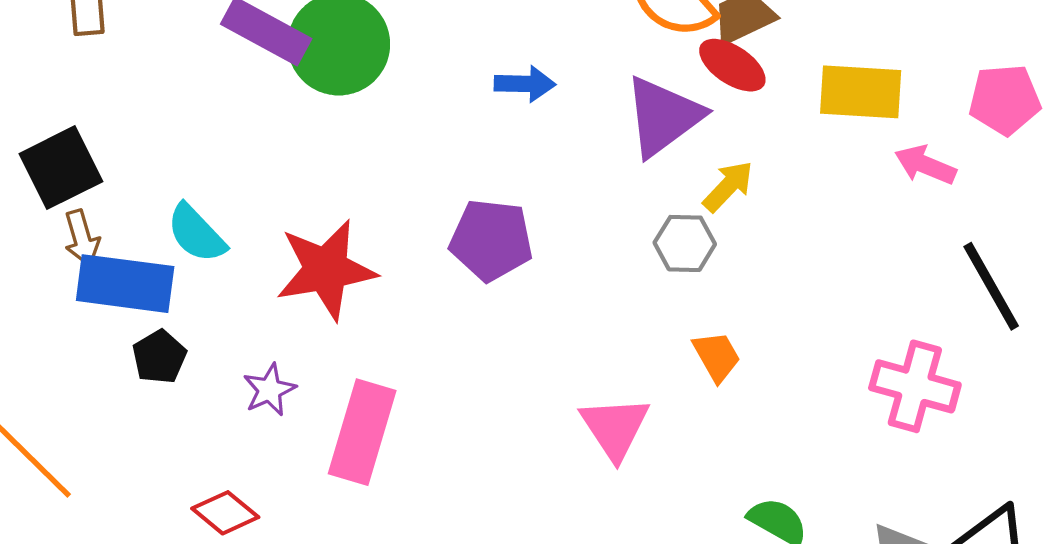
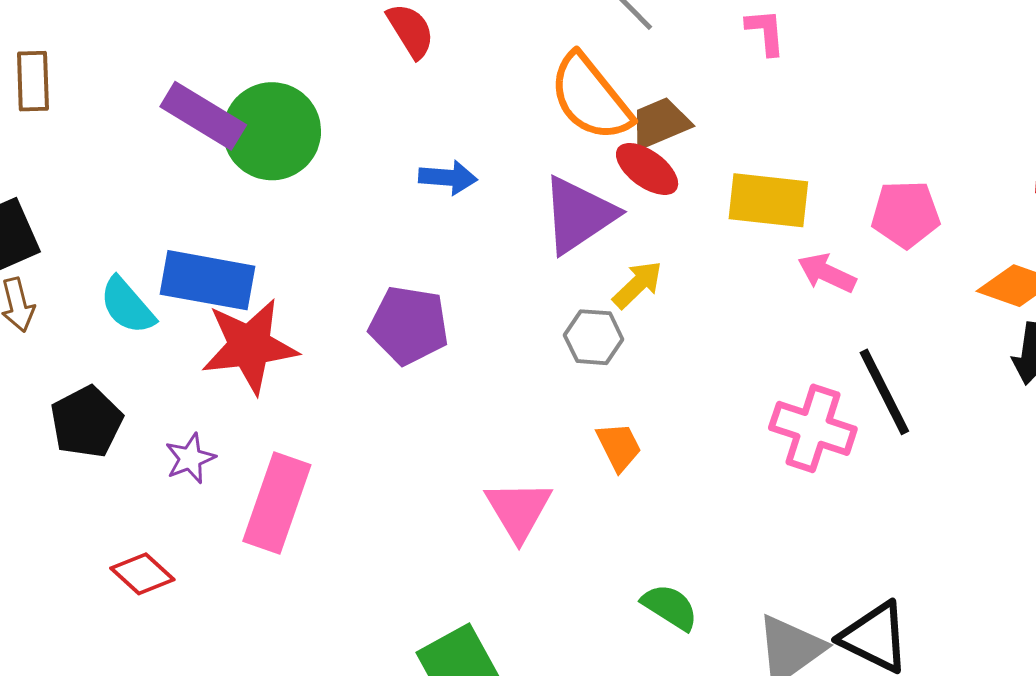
blue rectangle: (125, 284) -> (207, 280), moved
black pentagon: (159, 357) -> (86, 422), size x1.4
pink cross: (915, 386) -> (813, 428), moved

